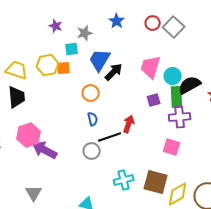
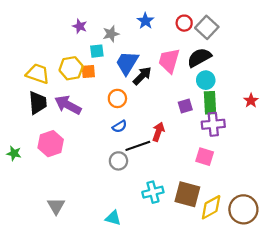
pink trapezoid: (151, 67) -> (169, 61), moved
black semicircle: (190, 85) -> (199, 58), moved
blue semicircle: (93, 119) -> (120, 126), turned 72
purple arrow: (45, 150) -> (68, 105), moved

